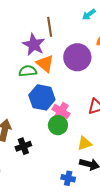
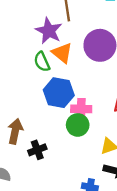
green semicircle: (28, 71) -> (42, 62), turned -108
pink cross: (61, 111) -> (81, 109), turned -30

